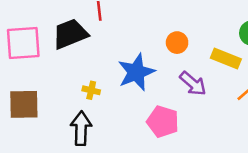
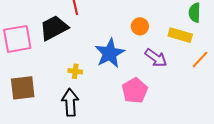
pink pentagon: (163, 122) -> (135, 90), turned 30

